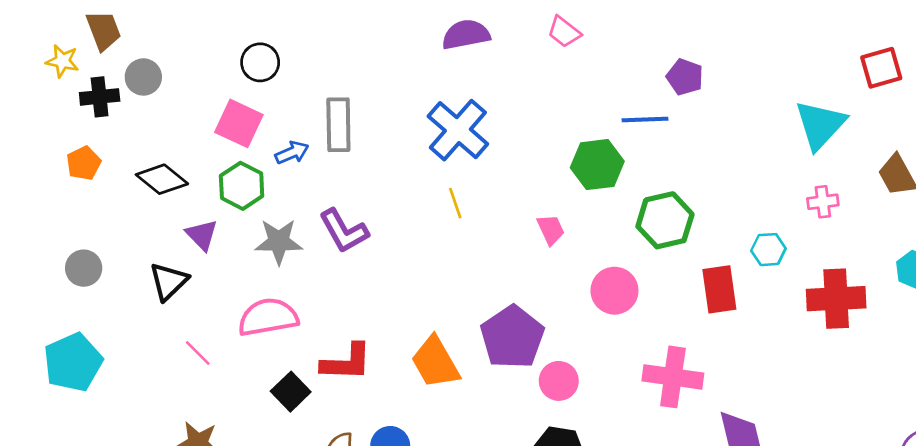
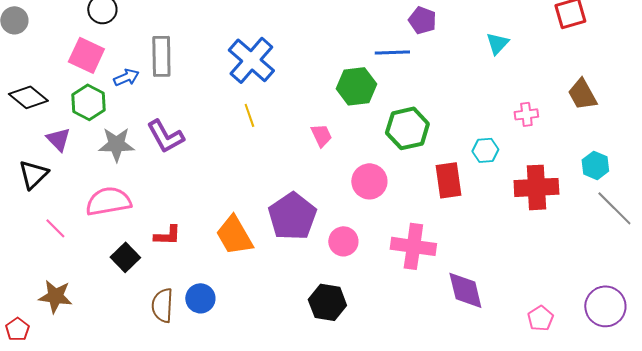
cyan triangle: (820, 125) -> (497, 43), moved, size x0.6
red L-shape: (346, 362) -> (167, 235), size x0.7
pink circle: (559, 381) -> (343, 241), moved

